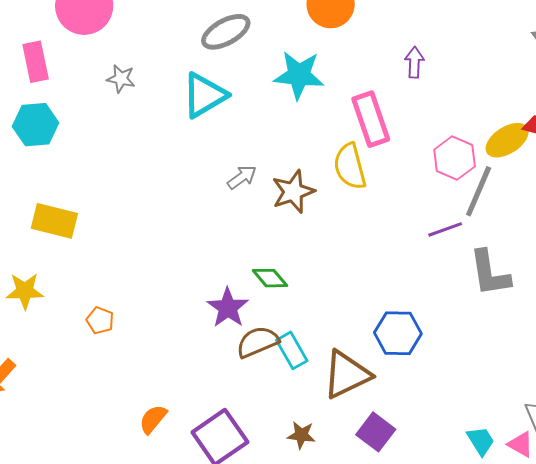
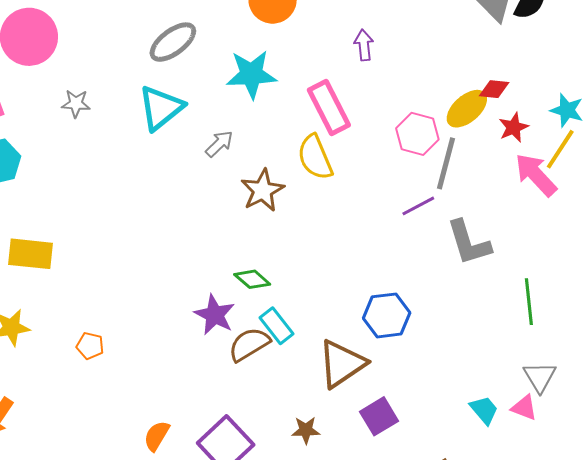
gray arrow: (242, 177) -> (219, 144), moved
cyan rectangle: (292, 350) -> (276, 326), moved
purple square: (376, 432) -> (379, 416), turned 30

